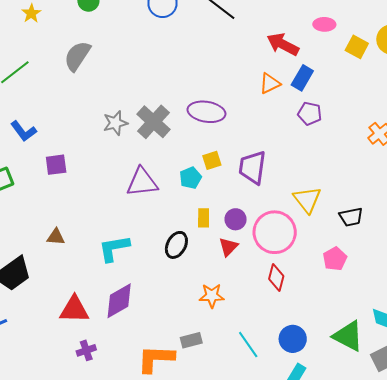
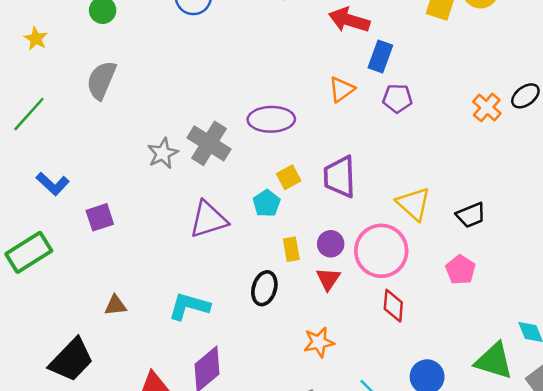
orange triangle: (270, 83) -> (342, 89), moved
cyan L-shape: (114, 248) -> (189, 306), turned 36

